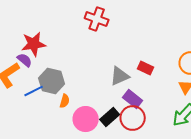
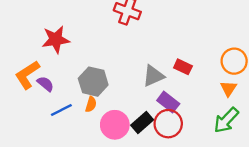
purple semicircle: (25, 60) -> (45, 84), moved
gray hexagon: (52, 81) -> (93, 82), moved
blue line: (34, 91) -> (61, 110), moved

